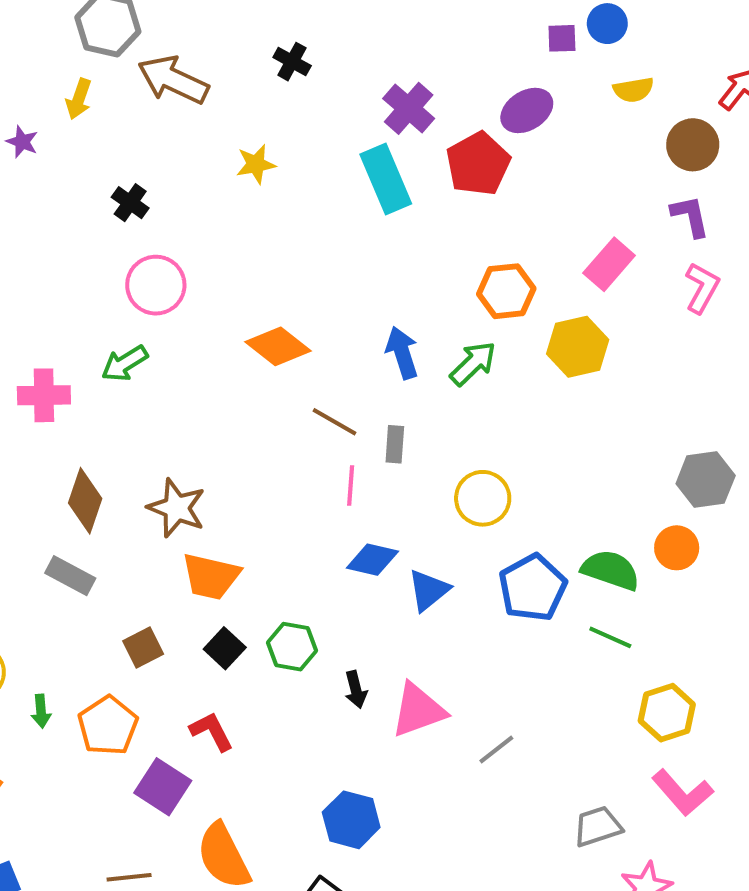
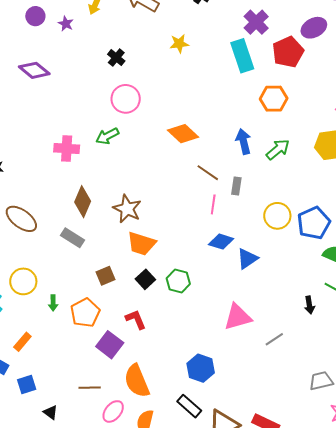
orange hexagon: (506, 291) -> (274, 99), moved
blue pentagon: (533, 588) -> (314, 223), moved
black arrow: (356, 690) -> (309, 305), moved

